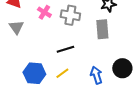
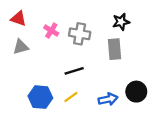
gray triangle: (16, 27) -> (21, 47), turned 49
blue arrow: (96, 75) -> (108, 99), turned 96

